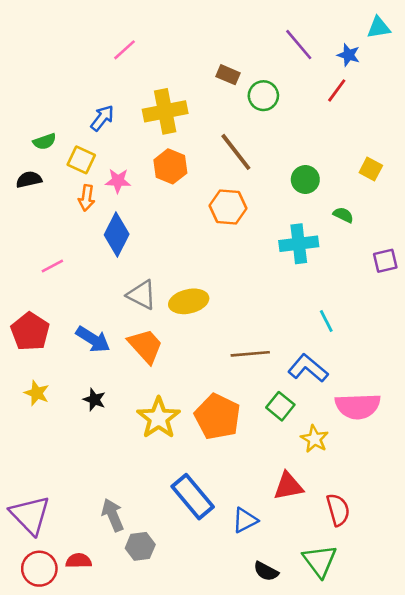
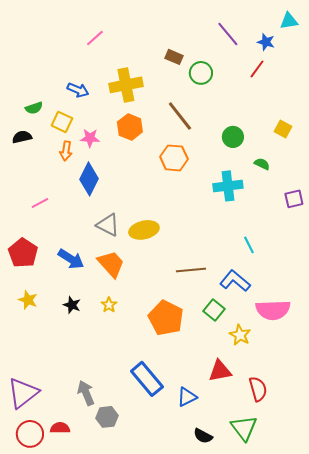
blue arrow: (102, 118) -> (78, 90), turned 75
yellow star: (159, 418) -> (109, 305), moved, size x0.5
purple triangle: (30, 515) -> (23, 393), turned 36

